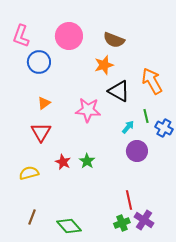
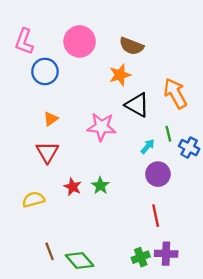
red line: (129, 200) -> (156, 216), moved
brown line: (32, 217) -> (50, 251), moved, turned -42
purple cross: (144, 220) -> (166, 254), turned -30

